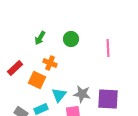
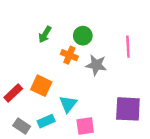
orange cross: (50, 63) -> (69, 55), moved
red rectangle: (15, 68) -> (13, 93), moved
gray star: (82, 94) -> (96, 65), moved

